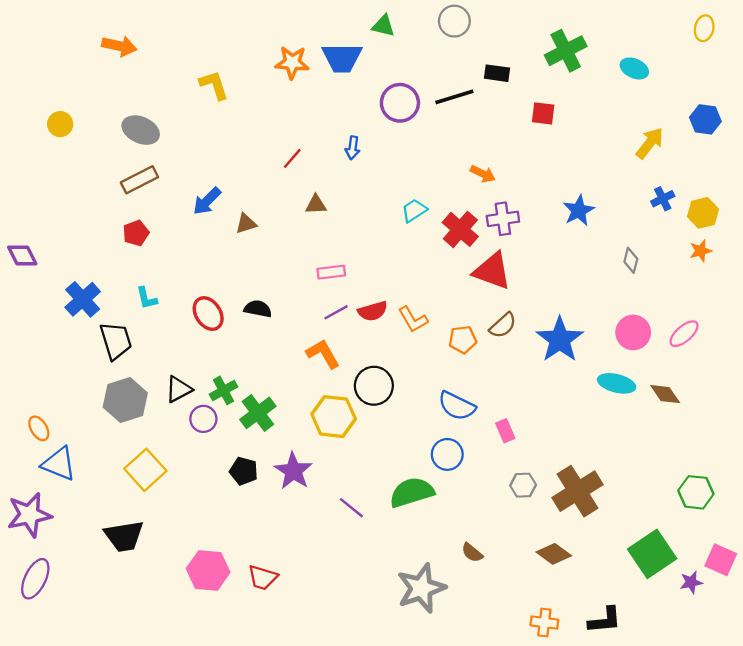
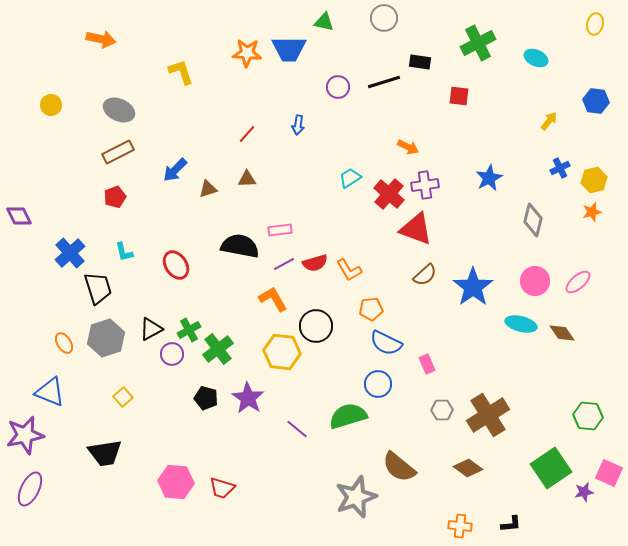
purple circle: (400, 103) -> (338, 87), size x0.7
yellow arrow: (650, 143) -> (549, 121), size x0.7
brown triangle: (316, 205) -> (247, 179), moved
gray diamond: (631, 260) -> (533, 220), size x1.5
black semicircle: (258, 309) -> (240, 246), moved, size x1.6
orange pentagon: (463, 340) -> (371, 309), moved
orange ellipse: (39, 428) -> (64, 343), moved
yellow square: (145, 470) -> (123, 397), size x0.6
brown semicircle: (472, 553) -> (399, 467), size x1.8
black L-shape: (605, 620) -> (511, 524), size x0.7

